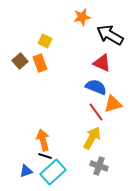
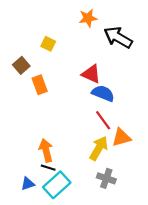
orange rectangle: (40, 63) -> (40, 85), moved
red triangle: (102, 63) -> (91, 74), moved
orange triangle: (113, 104) -> (121, 137), moved

